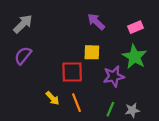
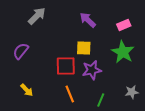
gray arrow: (23, 24) -> (37, 16), moved
purple star: (114, 76) -> (92, 70), moved
yellow arrow: (52, 98) -> (27, 90), moved
gray star: (132, 110) -> (132, 92), moved

